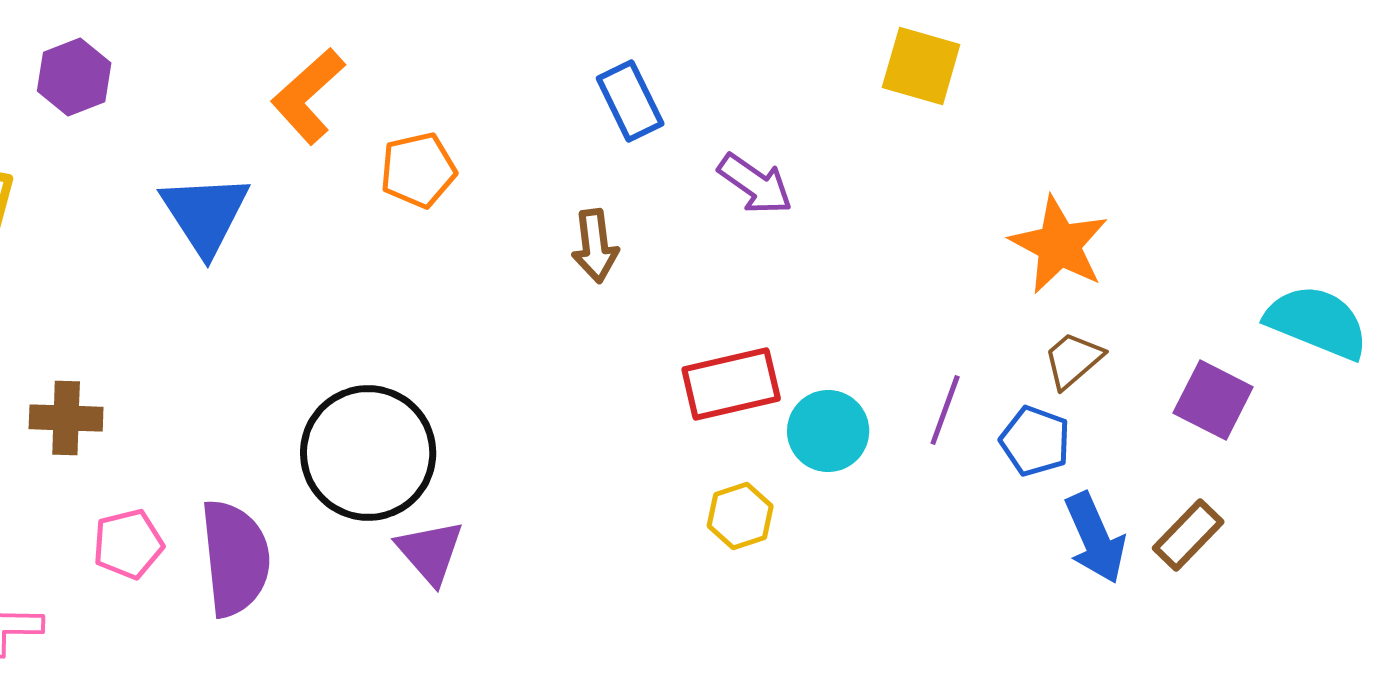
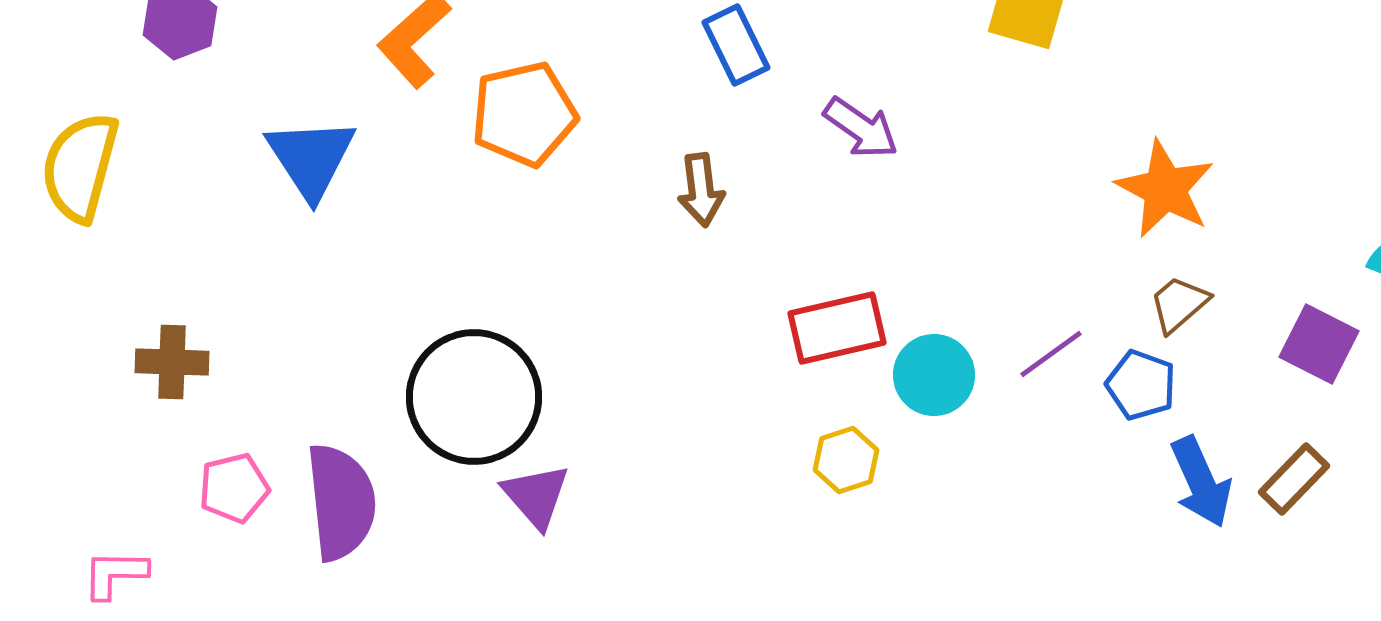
orange pentagon: (418, 170) -> (524, 114), size x1.4
purple line: (945, 410) -> (1051, 354), turned 34

